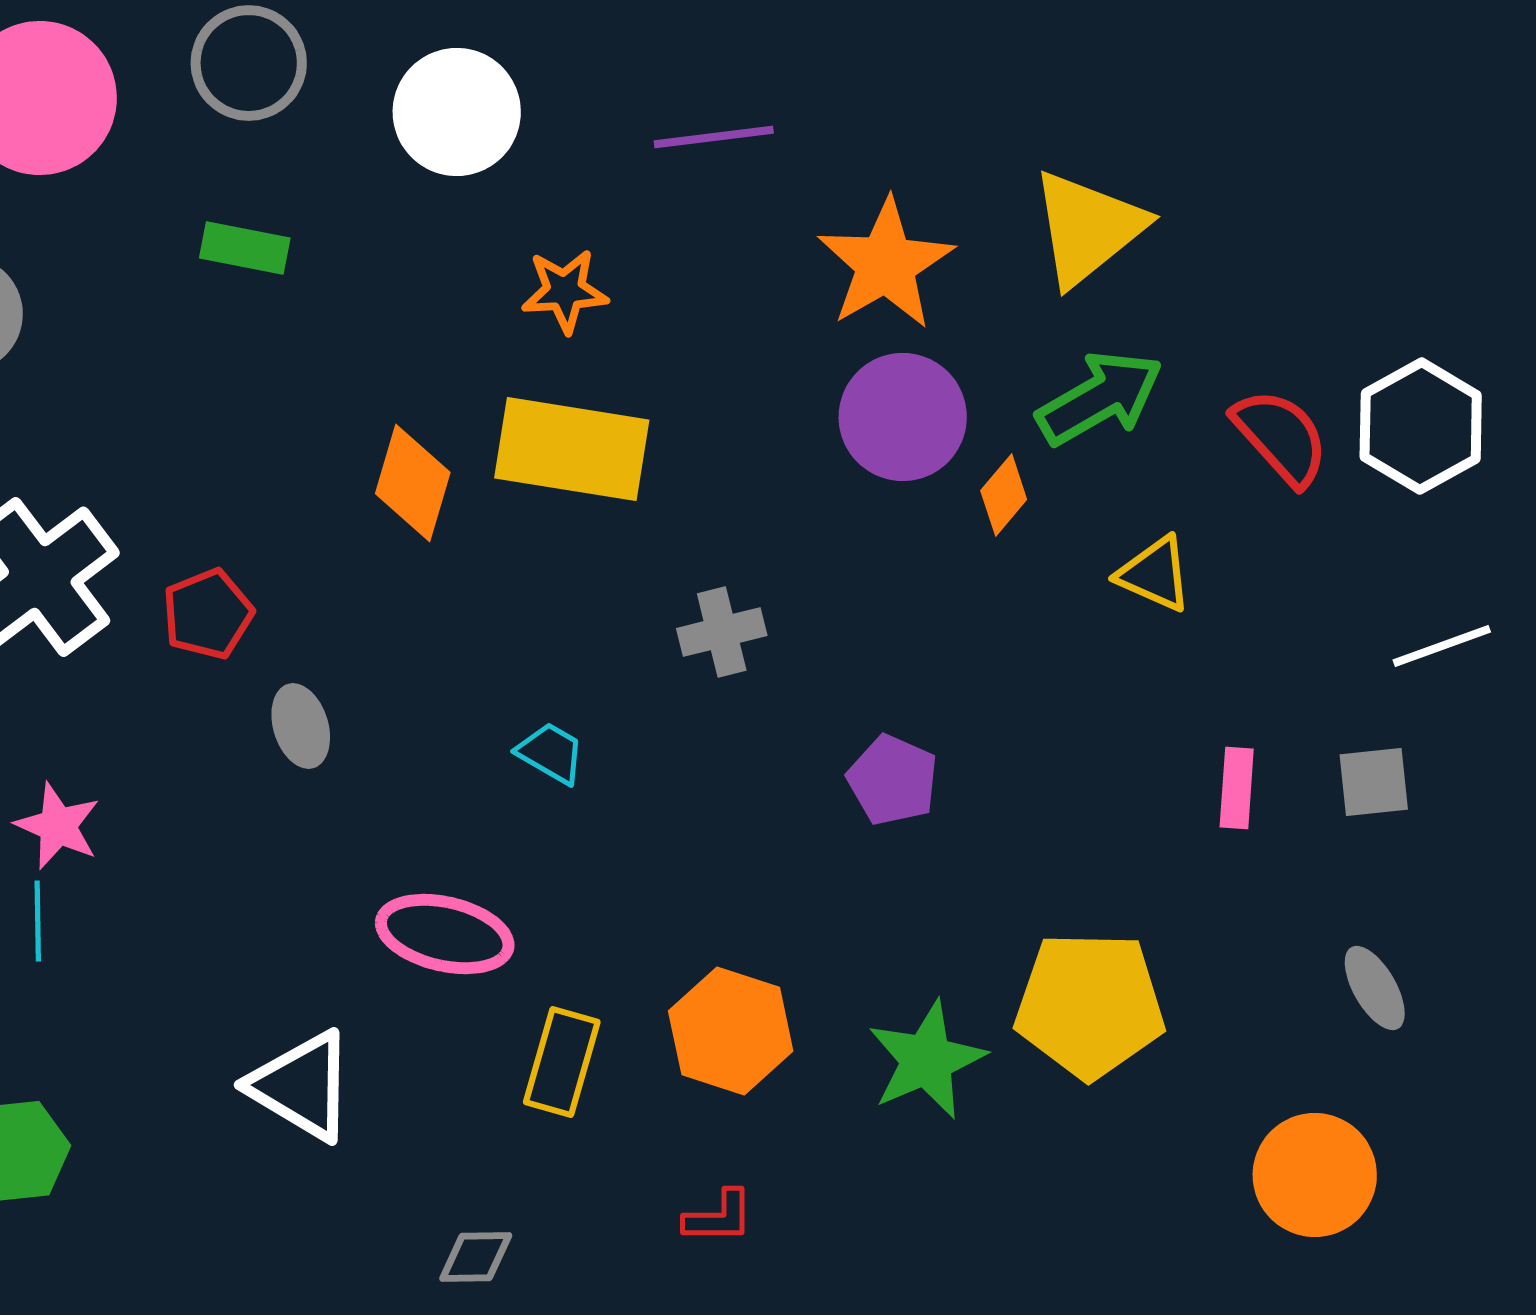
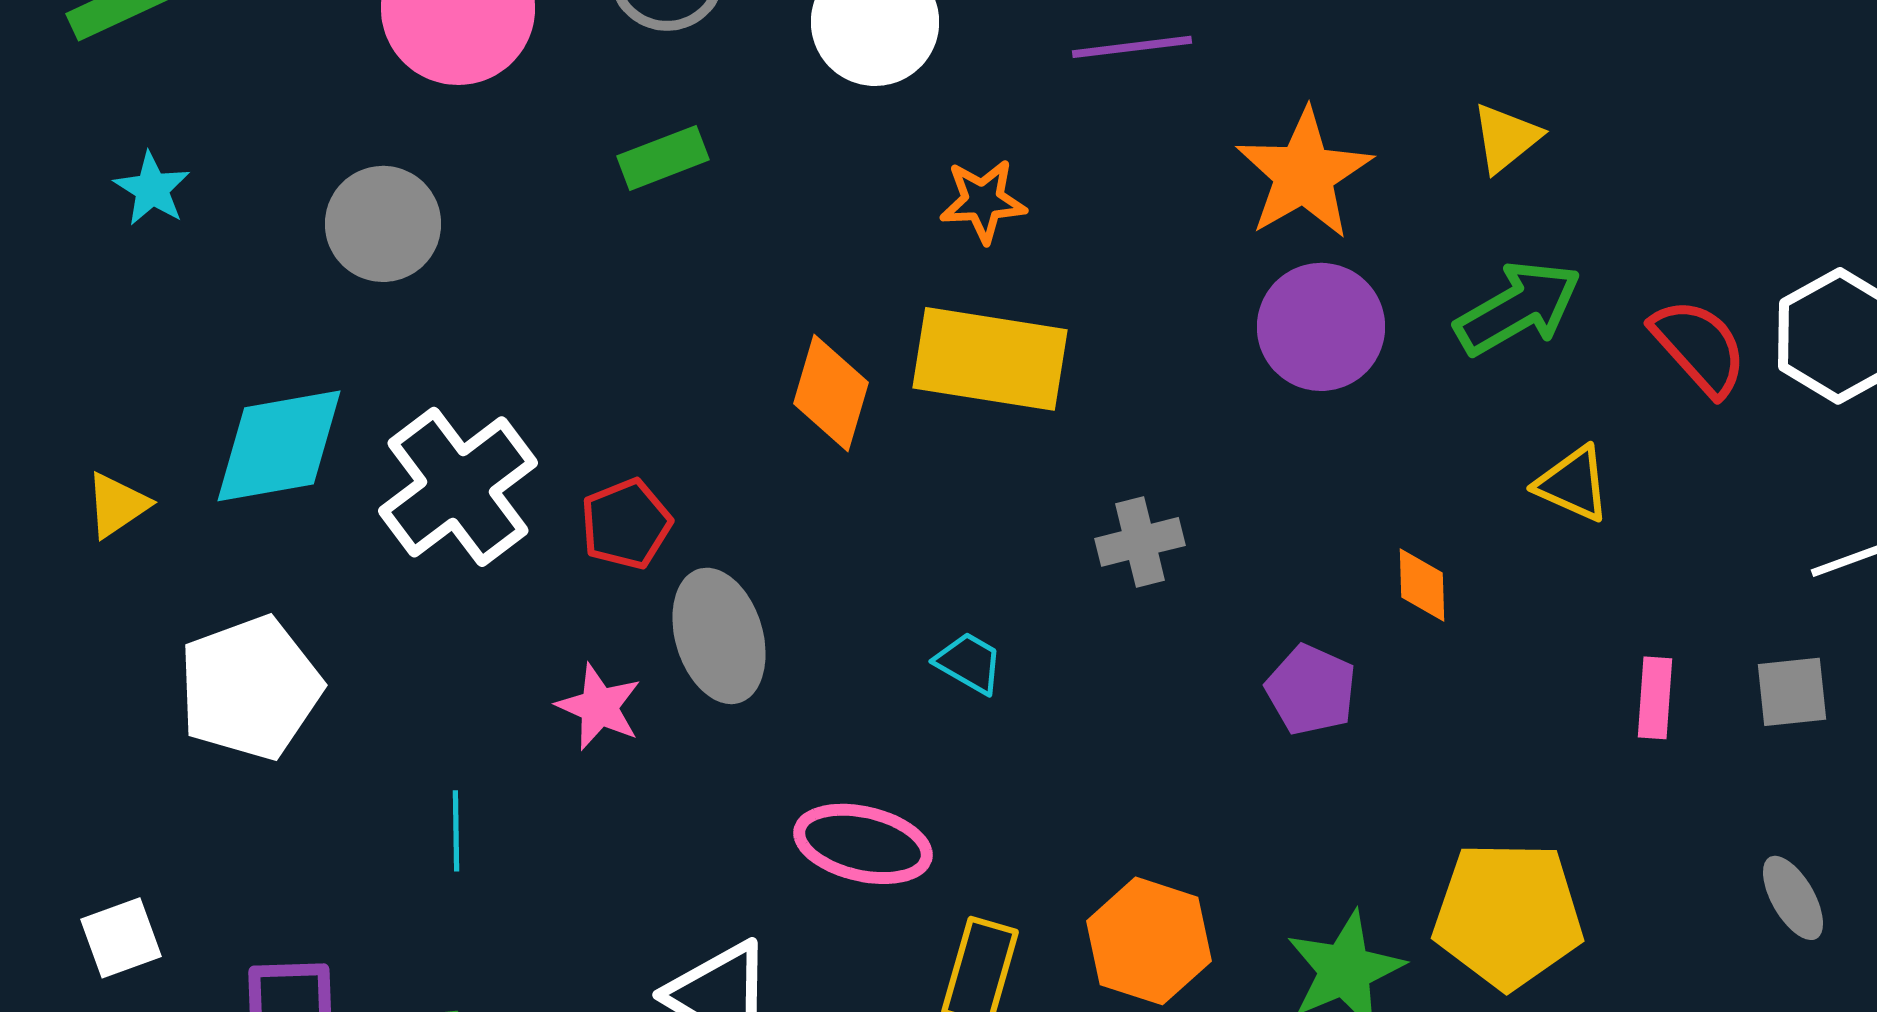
yellow triangle: (1088, 228) -> (1506, 138), size x0.6
green rectangle: (245, 248) -> (663, 158), turned -32
orange diamond: (1004, 495) -> (1422, 585), moved, turned -42
gray ellipse: (301, 726) -> (719, 636), size x1.6
pink star: (58, 826) -> (599, 707), moved

